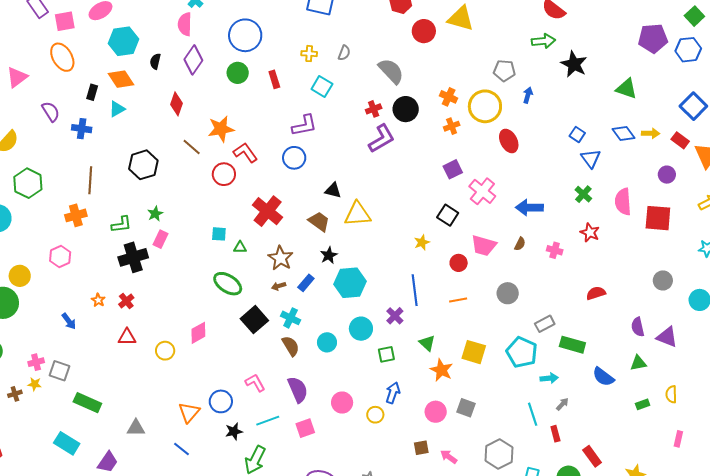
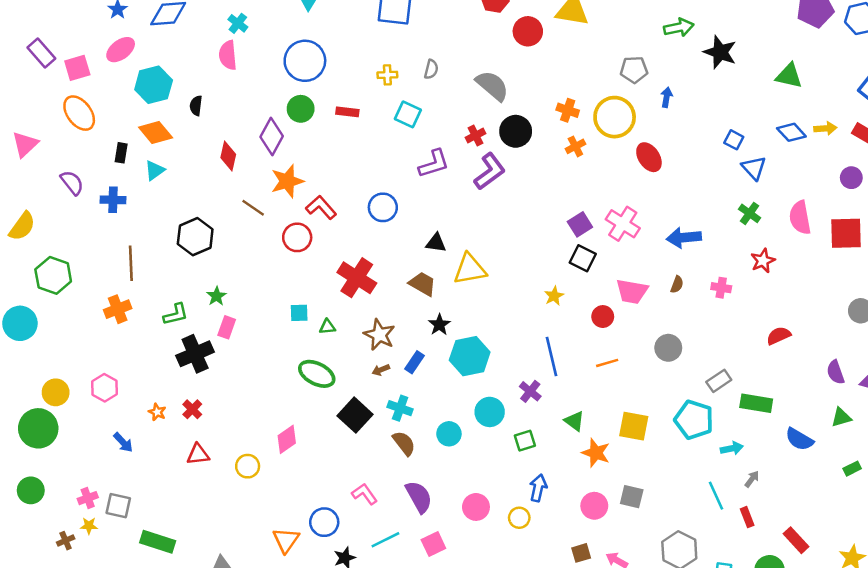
purple diamond: (193, 60) -> (272, 136), moved
red rectangle: (274, 79) -> (347, 112), turned -60
purple L-shape: (304, 125) -> (434, 164), moved
purple square: (453, 169) -> (580, 224), moved
red star: (590, 233) -> (763, 261), turned 30
pink hexagon: (60, 256) -> (105, 388), moved

